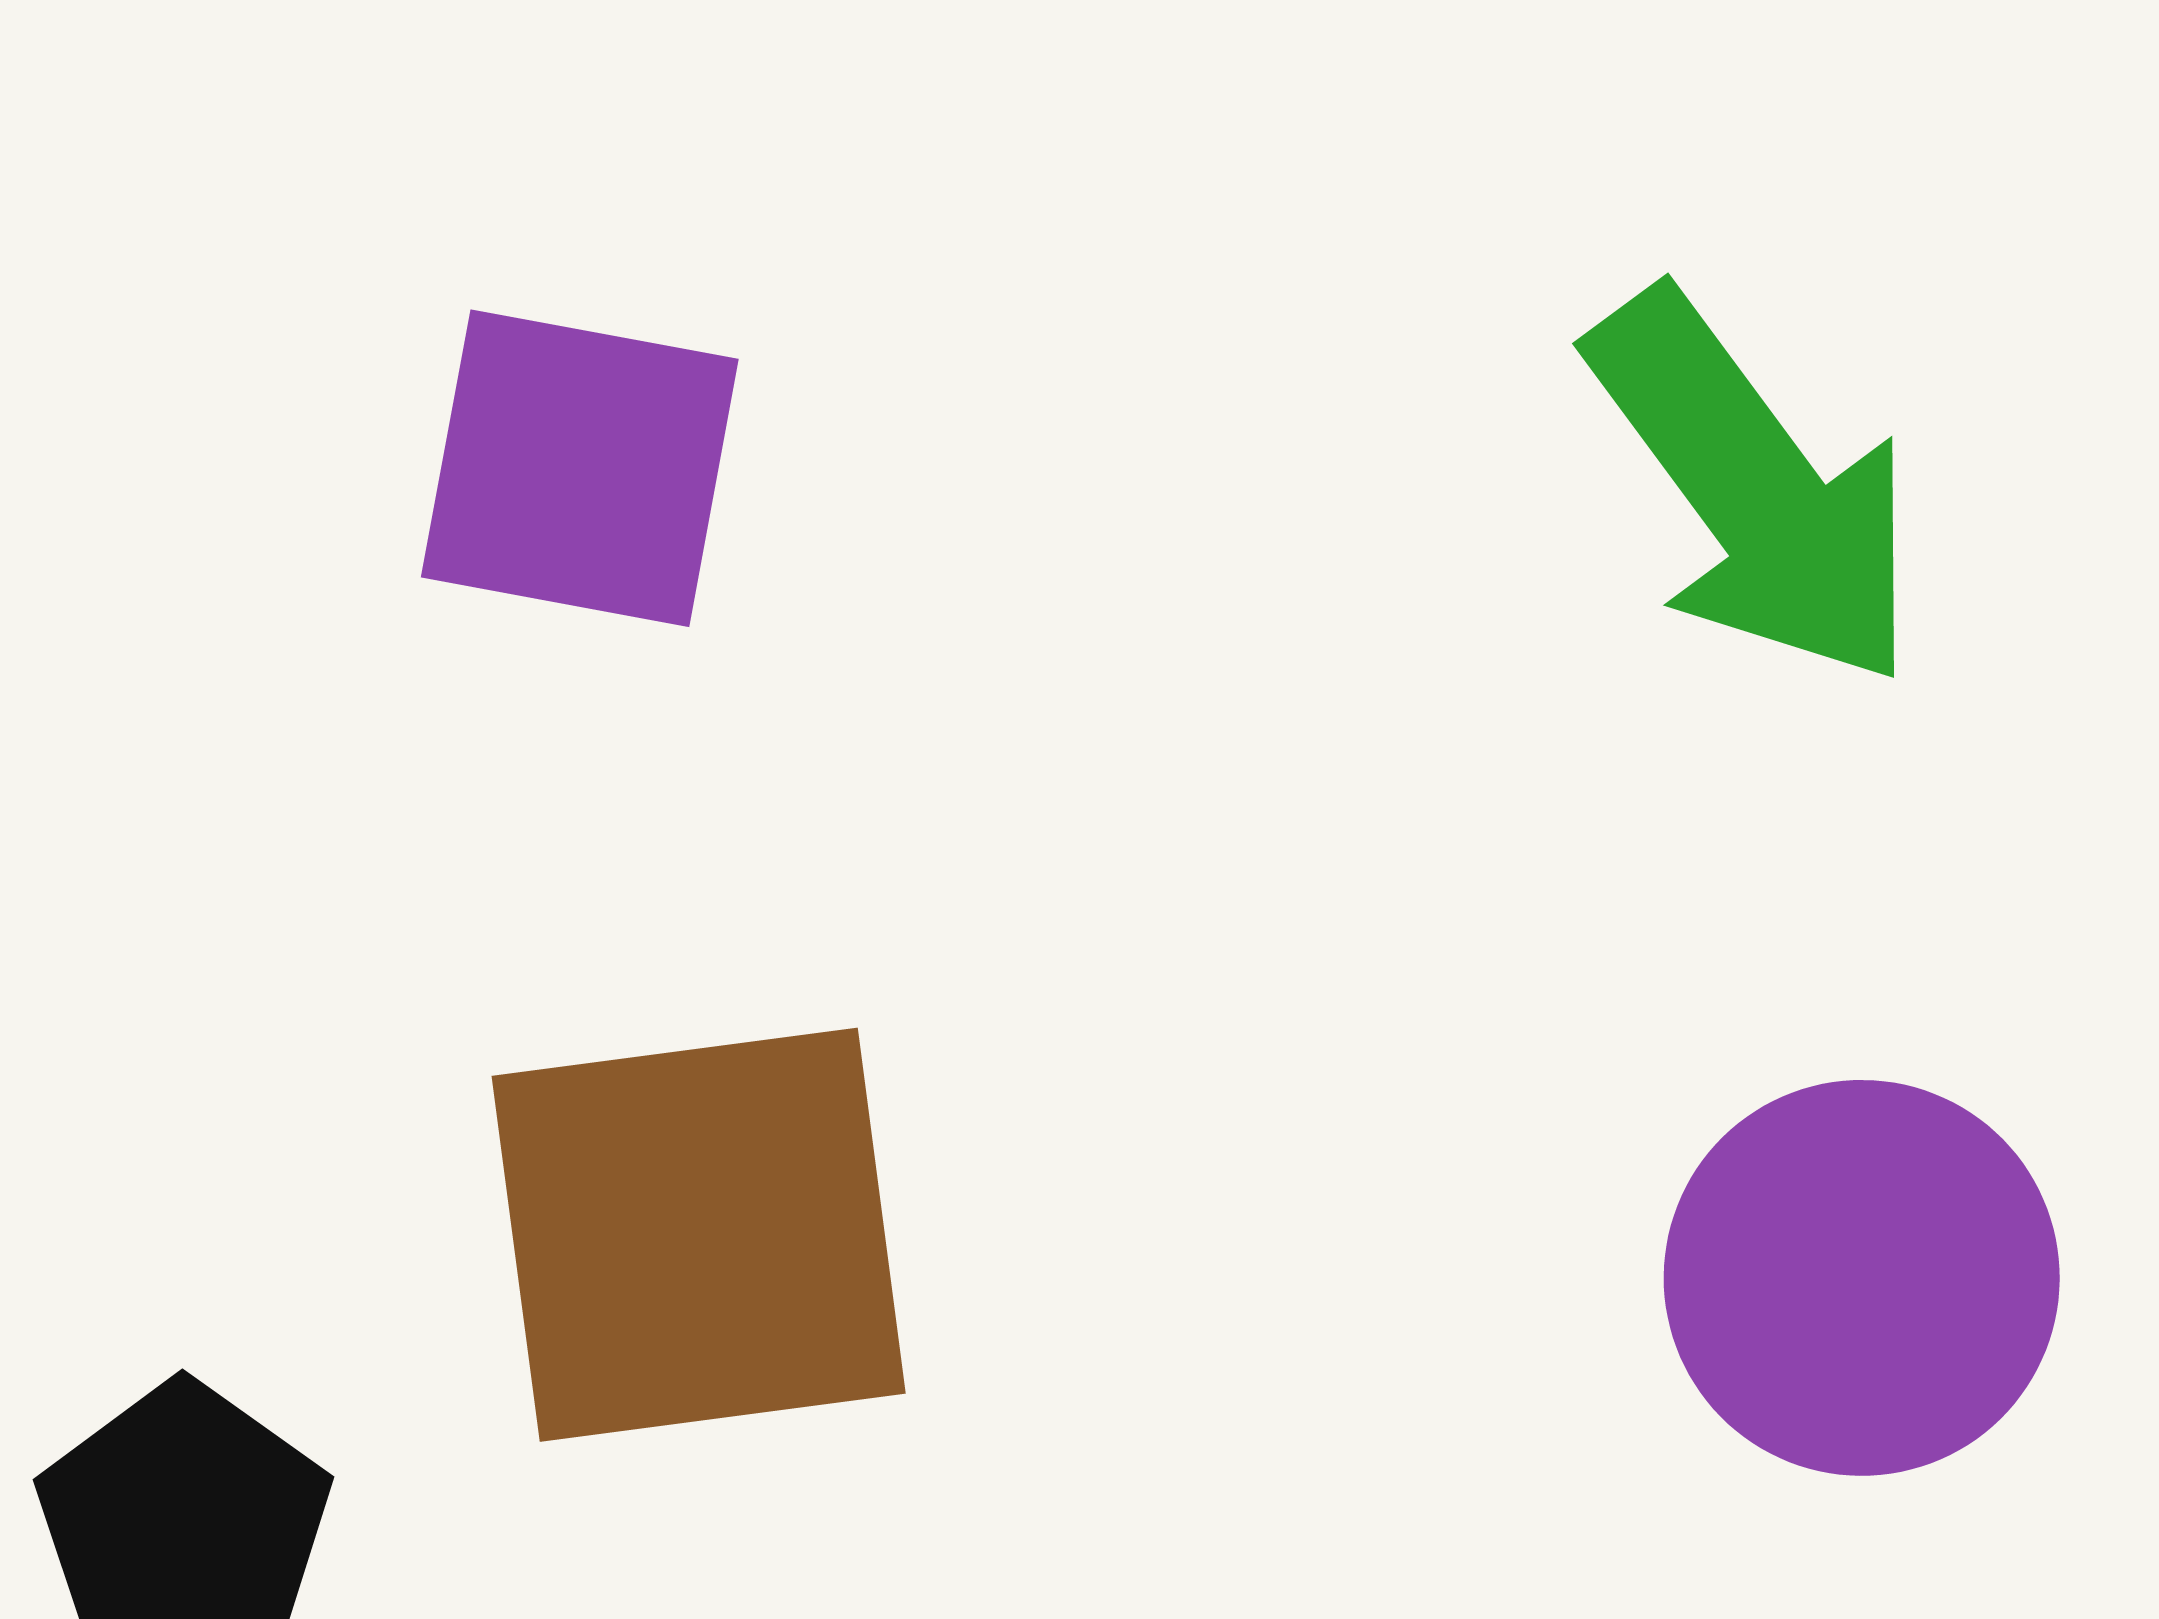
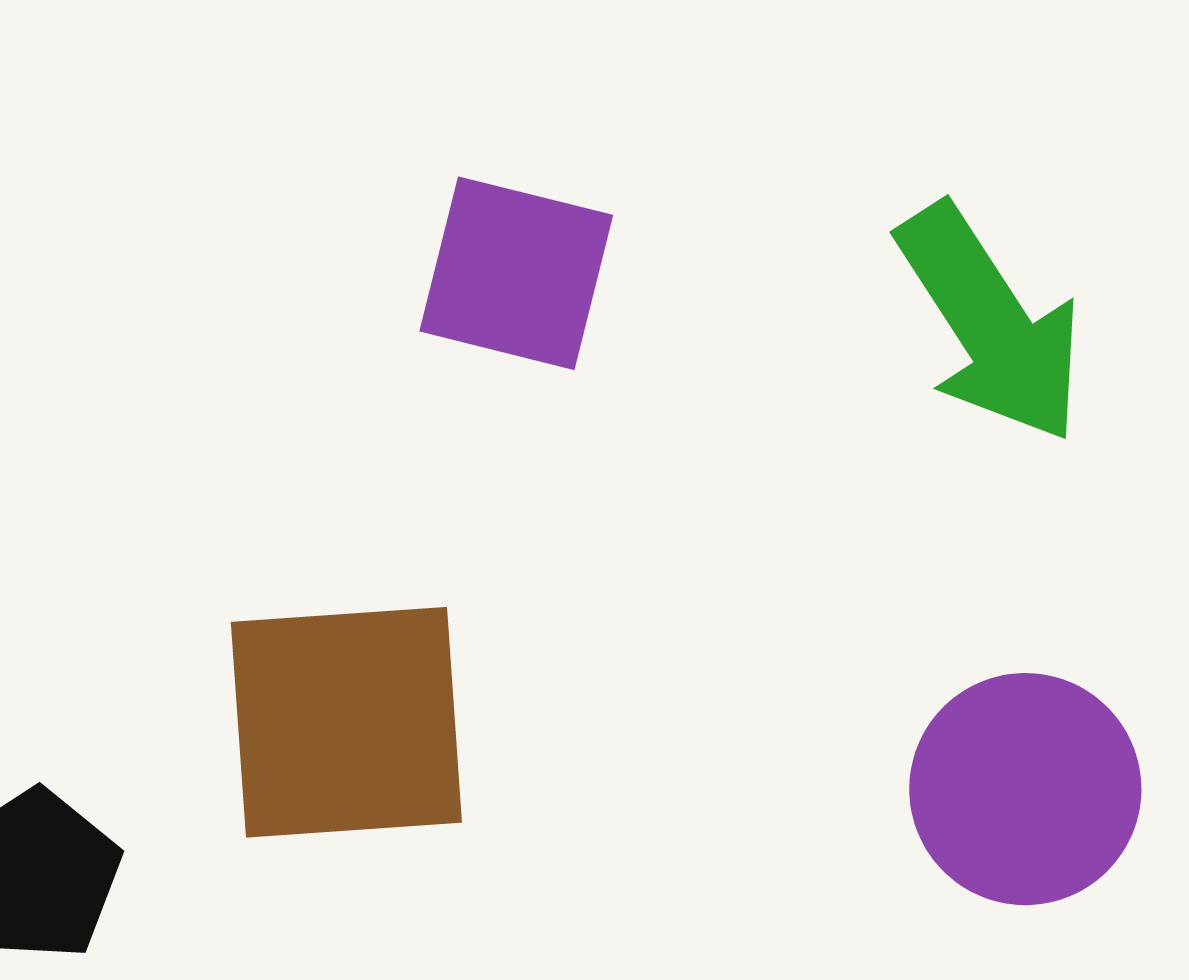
purple square: (580, 468) -> (516, 273), moved

